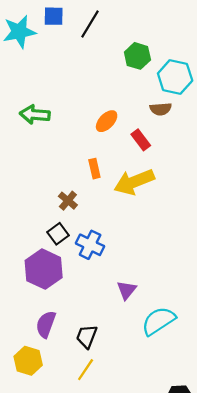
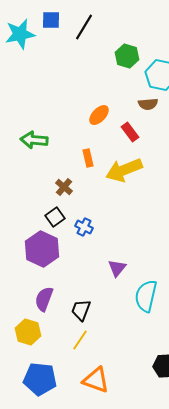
green arrow: (35, 115) -> (34, 140), moved
blue cross: (90, 245) -> (84, 227), size x0.7
cyan semicircle: (158, 321) -> (146, 296), turned -44

